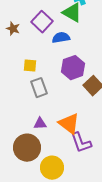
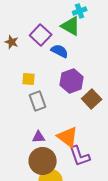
blue semicircle: (61, 38) -> (60, 51), turned 36
brown circle: (27, 148) -> (43, 161), moved

